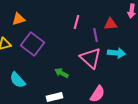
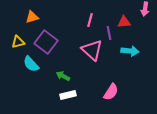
pink triangle: (91, 58) -> (92, 50), moved
green arrow: (62, 73) -> (63, 76), moved
cyan semicircle: (18, 80) -> (31, 64), moved

